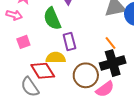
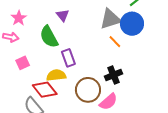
orange line: (110, 43) -> (115, 42), moved
black cross: (113, 63) -> (114, 75), size x0.7

